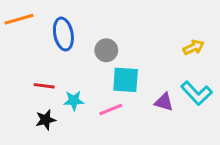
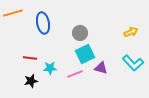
gray circle: (106, 50) -> (80, 33), moved
cyan square: (126, 80) -> (85, 54), turned -30
purple triangle: (164, 102) -> (101, 68), moved

